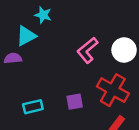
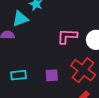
pink L-shape: (87, 50) -> (67, 36), turned 35

